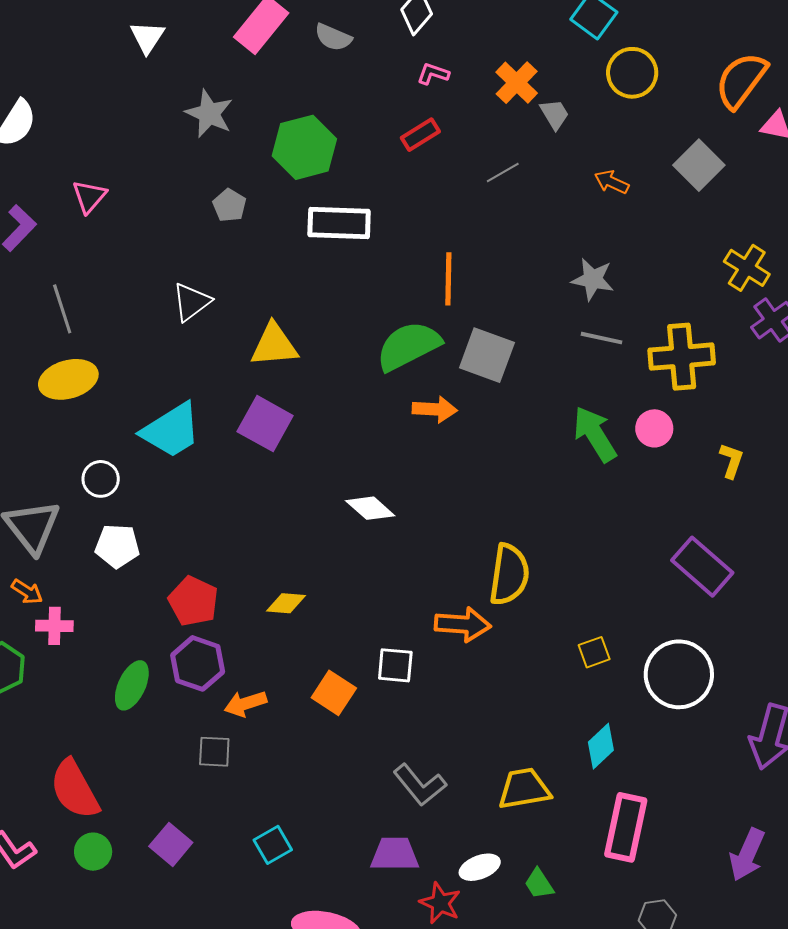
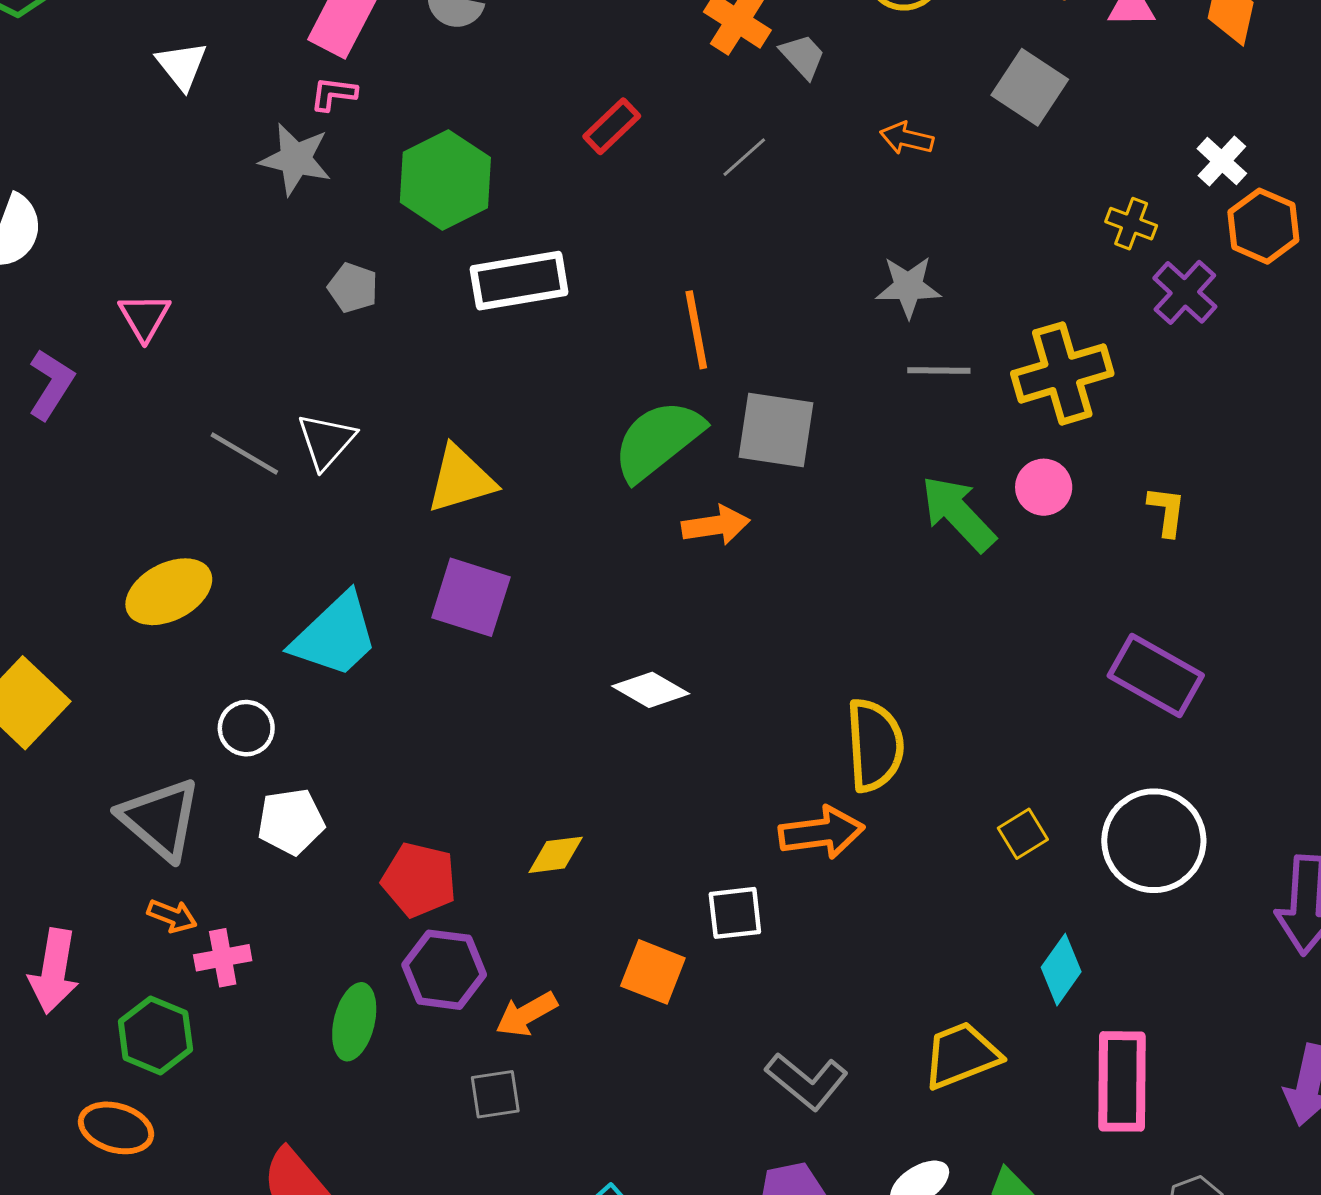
pink L-shape: (433, 74) -> (333, 94), moved
yellow cross: (747, 268) -> (1131, 224), size x0.7
gray line: (62, 309) -> (244, 453), moved, turned -30

